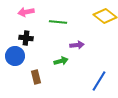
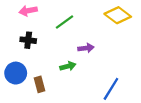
green line: (58, 22) -> (64, 22), turned -42
blue circle: (15, 56) -> (16, 73), moved

